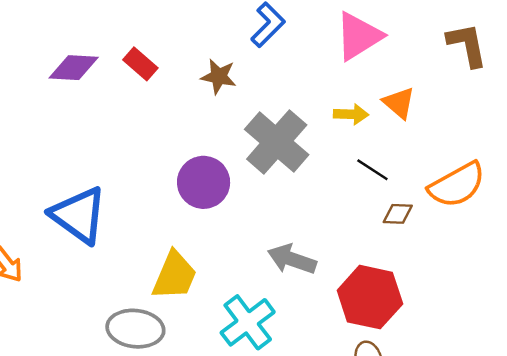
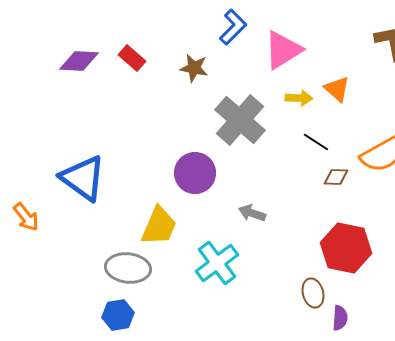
pink triangle: (359, 36) -> (283, 50), moved
purple circle: (204, 182) -> (195, 173), moved
gray arrow: (292, 259) -> (252, 213), size x0.7
red hexagon: (370, 297) -> (346, 248), moved

